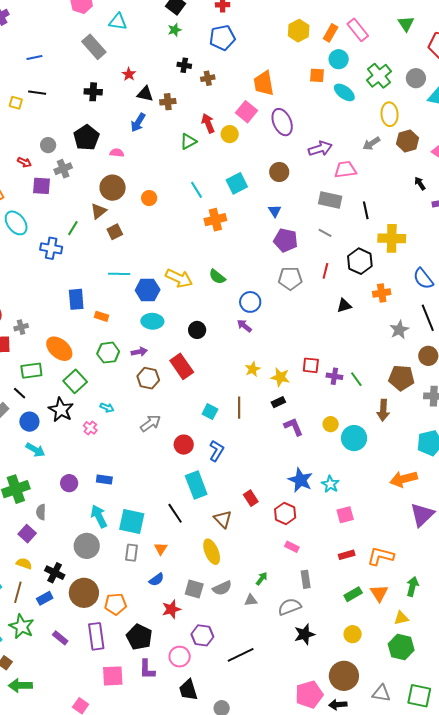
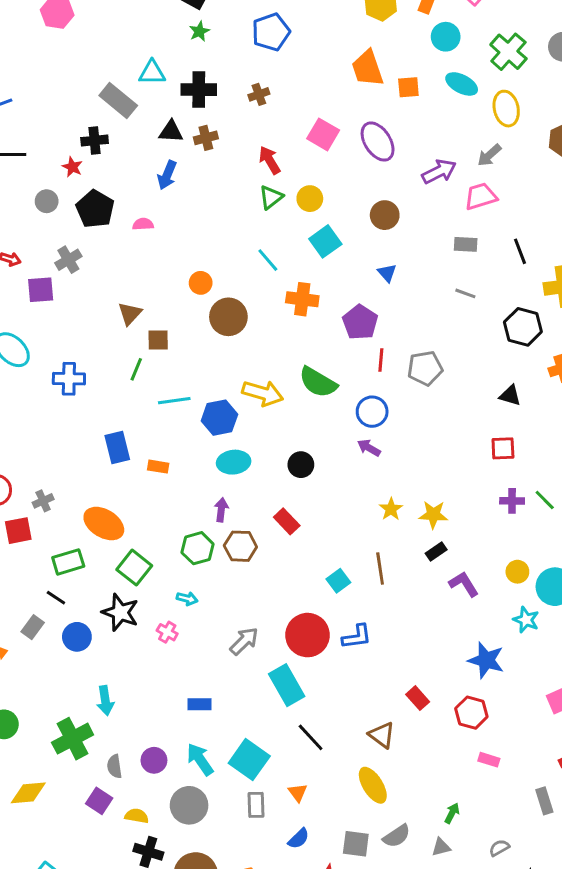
cyan triangle: (118, 22) -> (152, 73), moved
gray rectangle: (94, 47) -> (118, 101), moved
black cross: (184, 65) -> (199, 90), moved, size x1.6
red star: (129, 74) -> (72, 167), moved
orange square: (317, 75) -> (408, 87), moved
orange trapezoid: (264, 83) -> (367, 68), moved
yellow ellipse: (390, 114) -> (506, 109), moved
yellow circle: (230, 134) -> (310, 199), moved
green triangle: (188, 141) -> (271, 197), moved
gray arrow: (371, 144) -> (489, 155), moved
gray circle: (48, 145) -> (47, 201), moved
brown circle: (113, 188) -> (228, 317), moved
gray rectangle: (330, 200) -> (466, 244), size x0.7
orange cross: (215, 220) -> (302, 299), turned 30
green line: (73, 228) -> (136, 369), moved
brown square: (115, 232) -> (158, 340), turned 35
purple pentagon: (286, 240) -> (360, 322), moved, turned 30
red line: (325, 271) -> (381, 360), moved
green semicircle: (217, 277) -> (318, 382), size x1.5
black triangle: (344, 306) -> (510, 395), turned 42
purple arrow: (139, 352) -> (221, 510), turned -63
green hexagon: (108, 353) -> (198, 548), moved
red square: (311, 365) -> (503, 448), moved
red rectangle: (182, 366) -> (287, 521), size x0.7
cyan square: (210, 412) -> (338, 581), turned 35
gray arrow: (150, 423) -> (244, 641), moved
red circle: (184, 445) -> (307, 635), size x1.5
cyan arrow: (35, 450) -> (105, 701), moved, turned 60
blue L-shape: (216, 451) -> (357, 637), turned 60
purple circle: (69, 483) -> (154, 760), moved
cyan star: (330, 484) -> (526, 620), moved
cyan rectangle: (196, 485) -> (287, 685), moved
cyan square: (132, 522) -> (249, 760), turned 32
yellow semicircle: (24, 563) -> (137, 816), moved
gray rectangle: (306, 579) -> (544, 801), moved
gray semicircle: (290, 607) -> (499, 848), size x0.6

